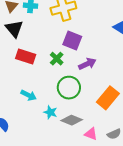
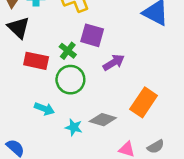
green cross: (57, 59) -> (68, 51), moved
green circle: (69, 88) -> (70, 80), moved
gray diamond: (72, 120) -> (103, 120), moved

